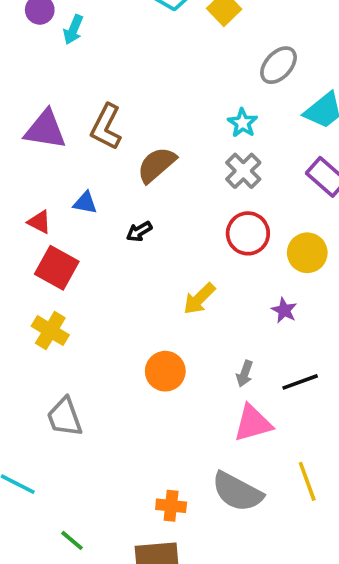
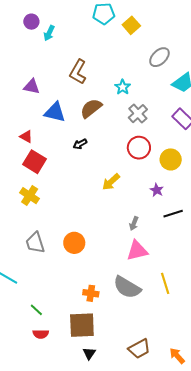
cyan star: (243, 123) -> (123, 87), moved
brown L-shape: (106, 127) -> (78, 72), moved
purple triangle: (45, 130) -> (32, 87), size x0.7
blue triangle: (85, 203) -> (55, 112), moved, size x1.6
orange circle: (165, 371) -> (74, 243), moved
black line: (300, 382) -> (173, 214), moved

